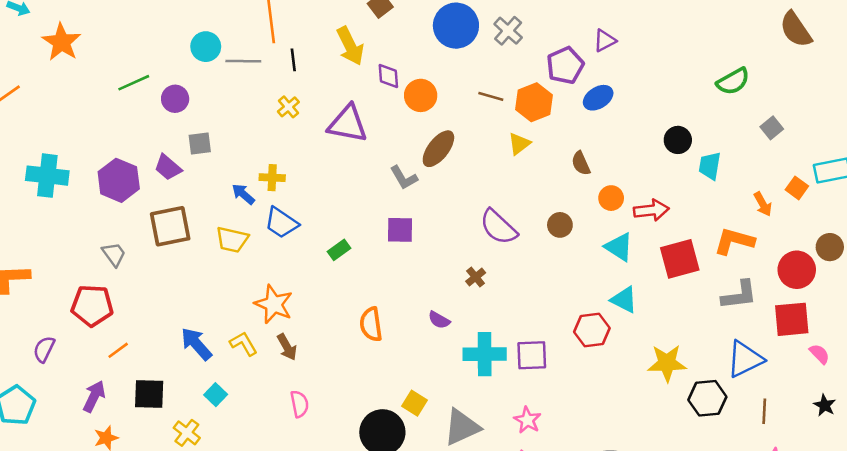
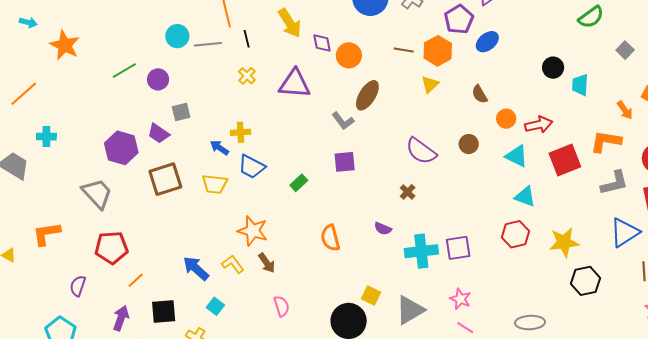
cyan cross: (47, 176) -> (46, 137), moved, size x0.6
gray trapezoid: (114, 254) -> (97, 193), moved, size x1.6
red hexagon: (592, 330) -> (515, 234), moved
black hexagon: (707, 398) -> (586, 281), moved

